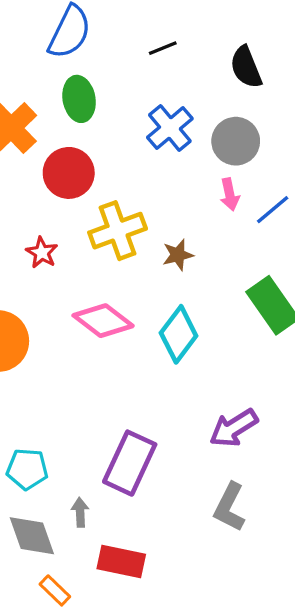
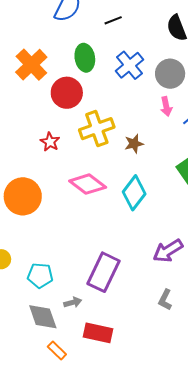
black line: (163, 48) -> (113, 20), moved
green ellipse: (79, 99) -> (85, 58), moved
gray L-shape: (229, 507) -> (165, 300), size x0.7
gray arrow: (80, 512) -> (73, 302), turned 78

